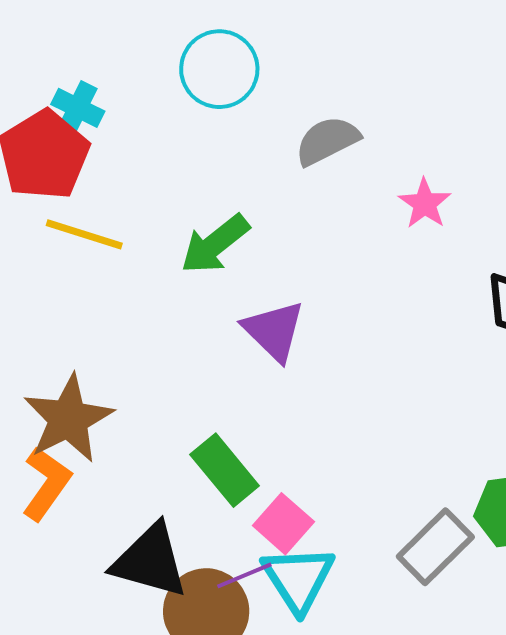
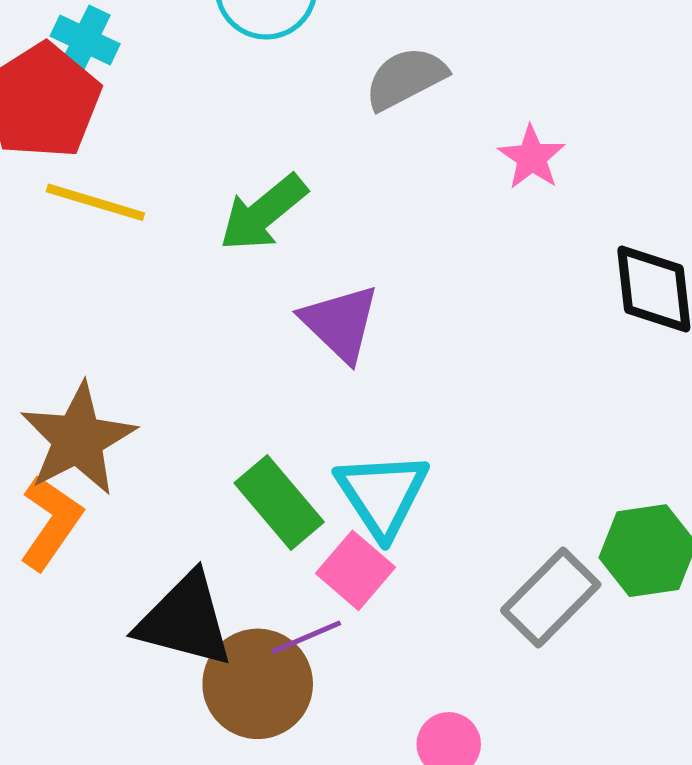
cyan triangle: (298, 579) -> (382, 495), moved

